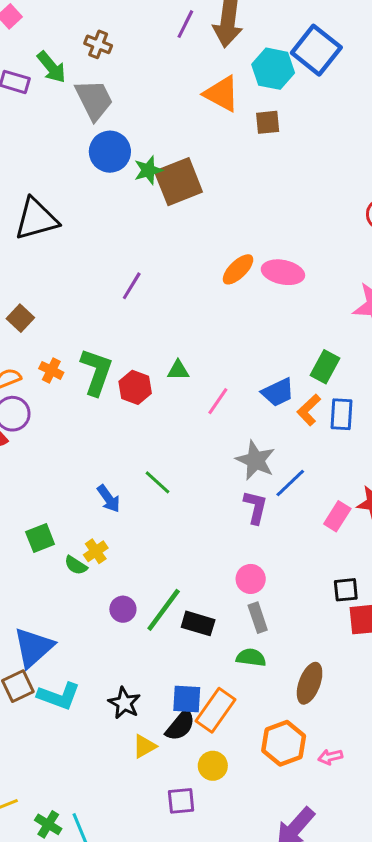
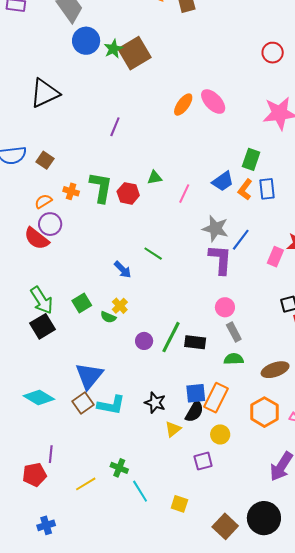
pink ellipse: (283, 272) -> (213, 102), turned 44
purple L-shape: (255, 507) -> (220, 259), size x1.4
brown ellipse: (310, 683) -> (275, 370), turned 60
green cross: (48, 824) -> (119, 468), moved

